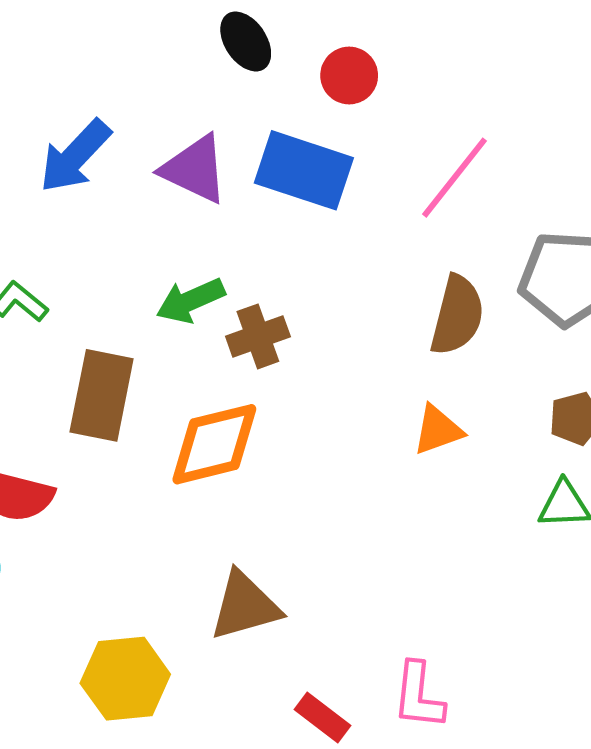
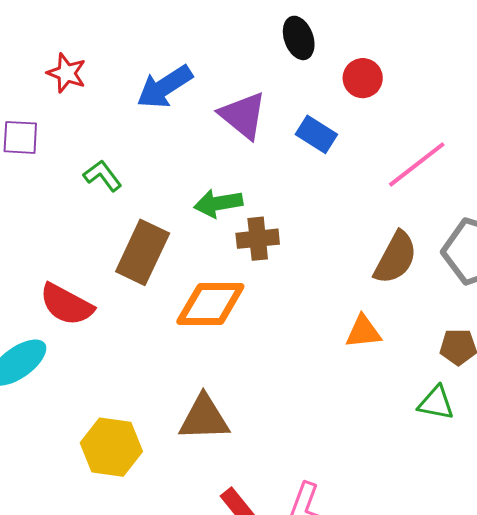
blue rectangle: (304, 170) -> (316, 134), size x0.6

